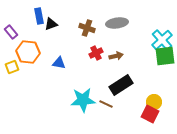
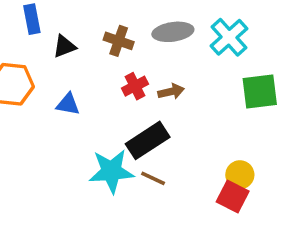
black triangle: (51, 24) -> (64, 46), moved
cyan cross: (162, 40) -> (229, 37), moved
black rectangle: (121, 85) -> (148, 140), moved

